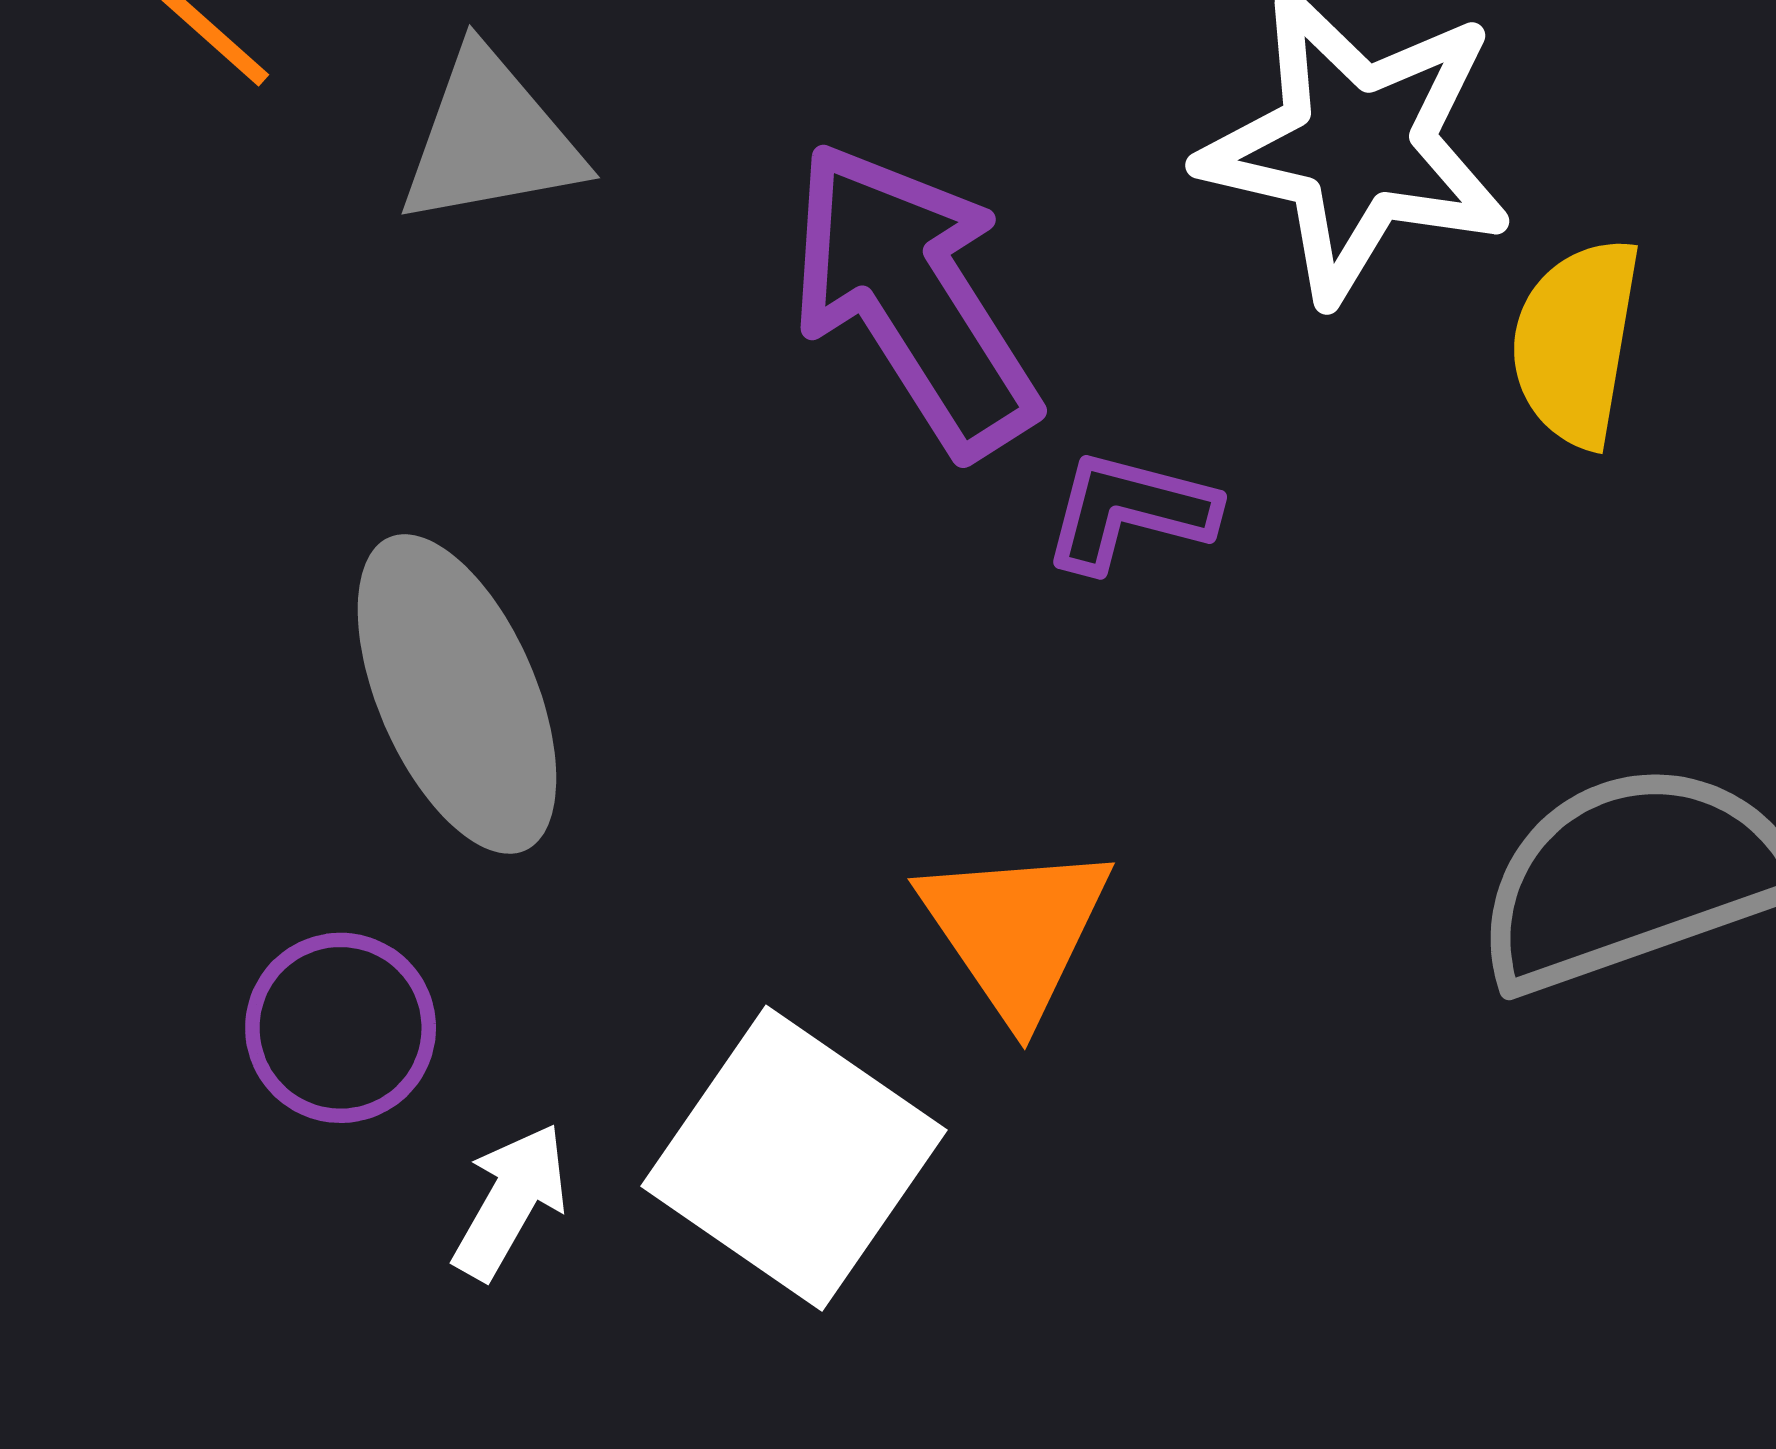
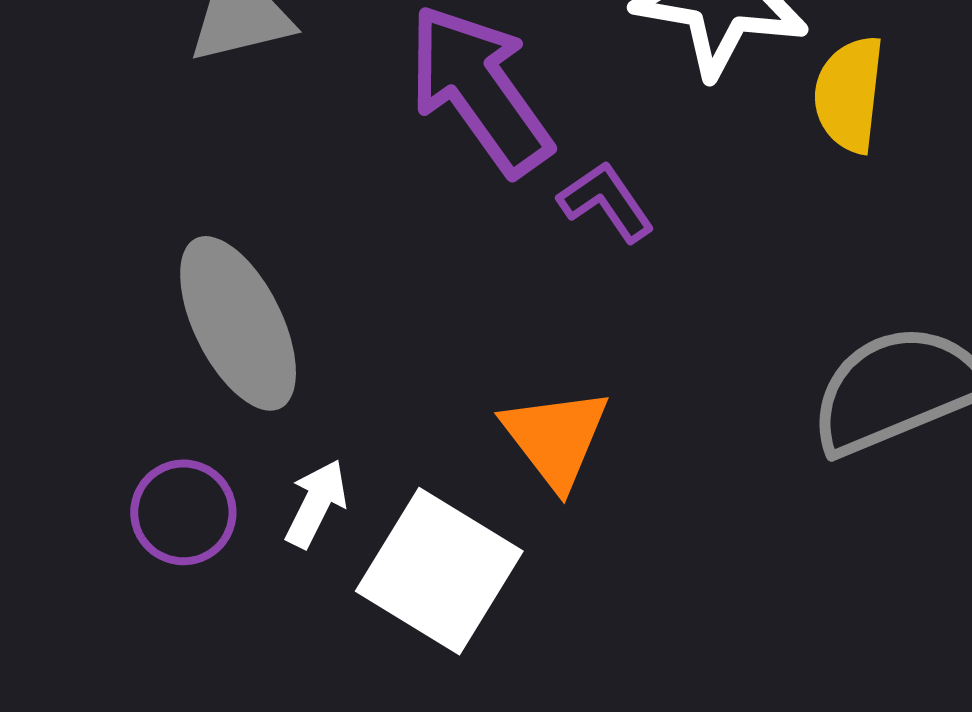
purple L-shape: (1129, 511) -> (606, 202), turned 44
white arrow: (510, 1201) -> (316, 503), moved

